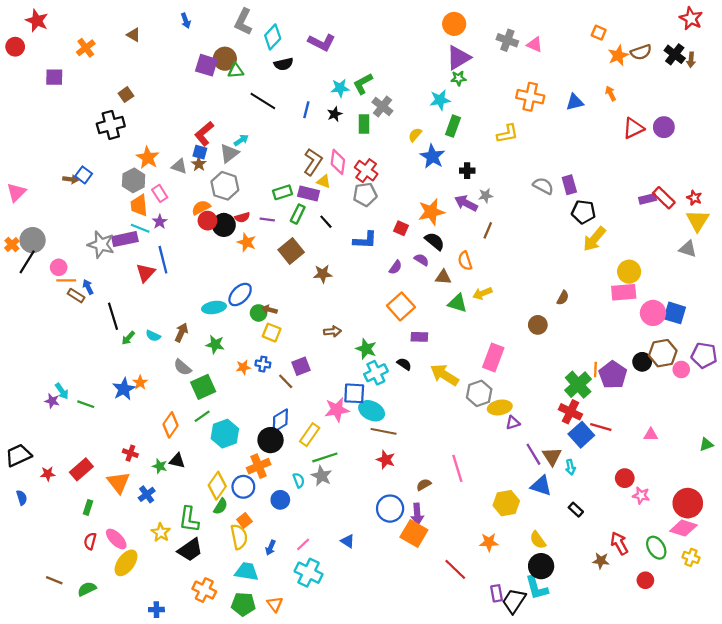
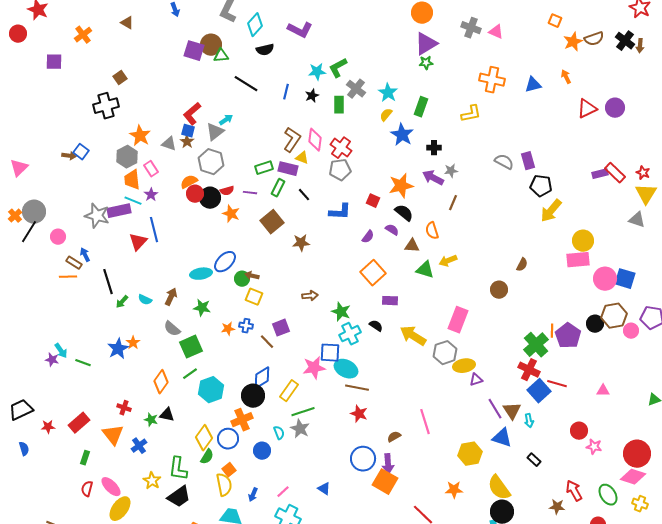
cyan star: (440, 100) -> (388, 93), moved, turned -30
orange line: (66, 280) -> (68, 277), moved
yellow semicircle: (538, 540) -> (499, 488), size x1.5

